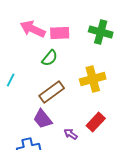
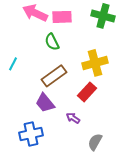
green semicircle: (50, 58) -> (52, 42), turned 114
red rectangle: (96, 122) -> (87, 92), moved

